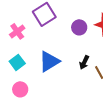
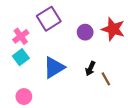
cyan square: (17, 62) -> (21, 57), moved

